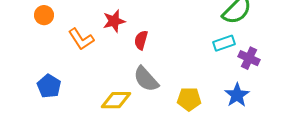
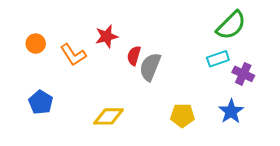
orange circle: (44, 15) -> (36, 44), moved
gray semicircle: (146, 79) -> (150, 67), moved, turned 64

